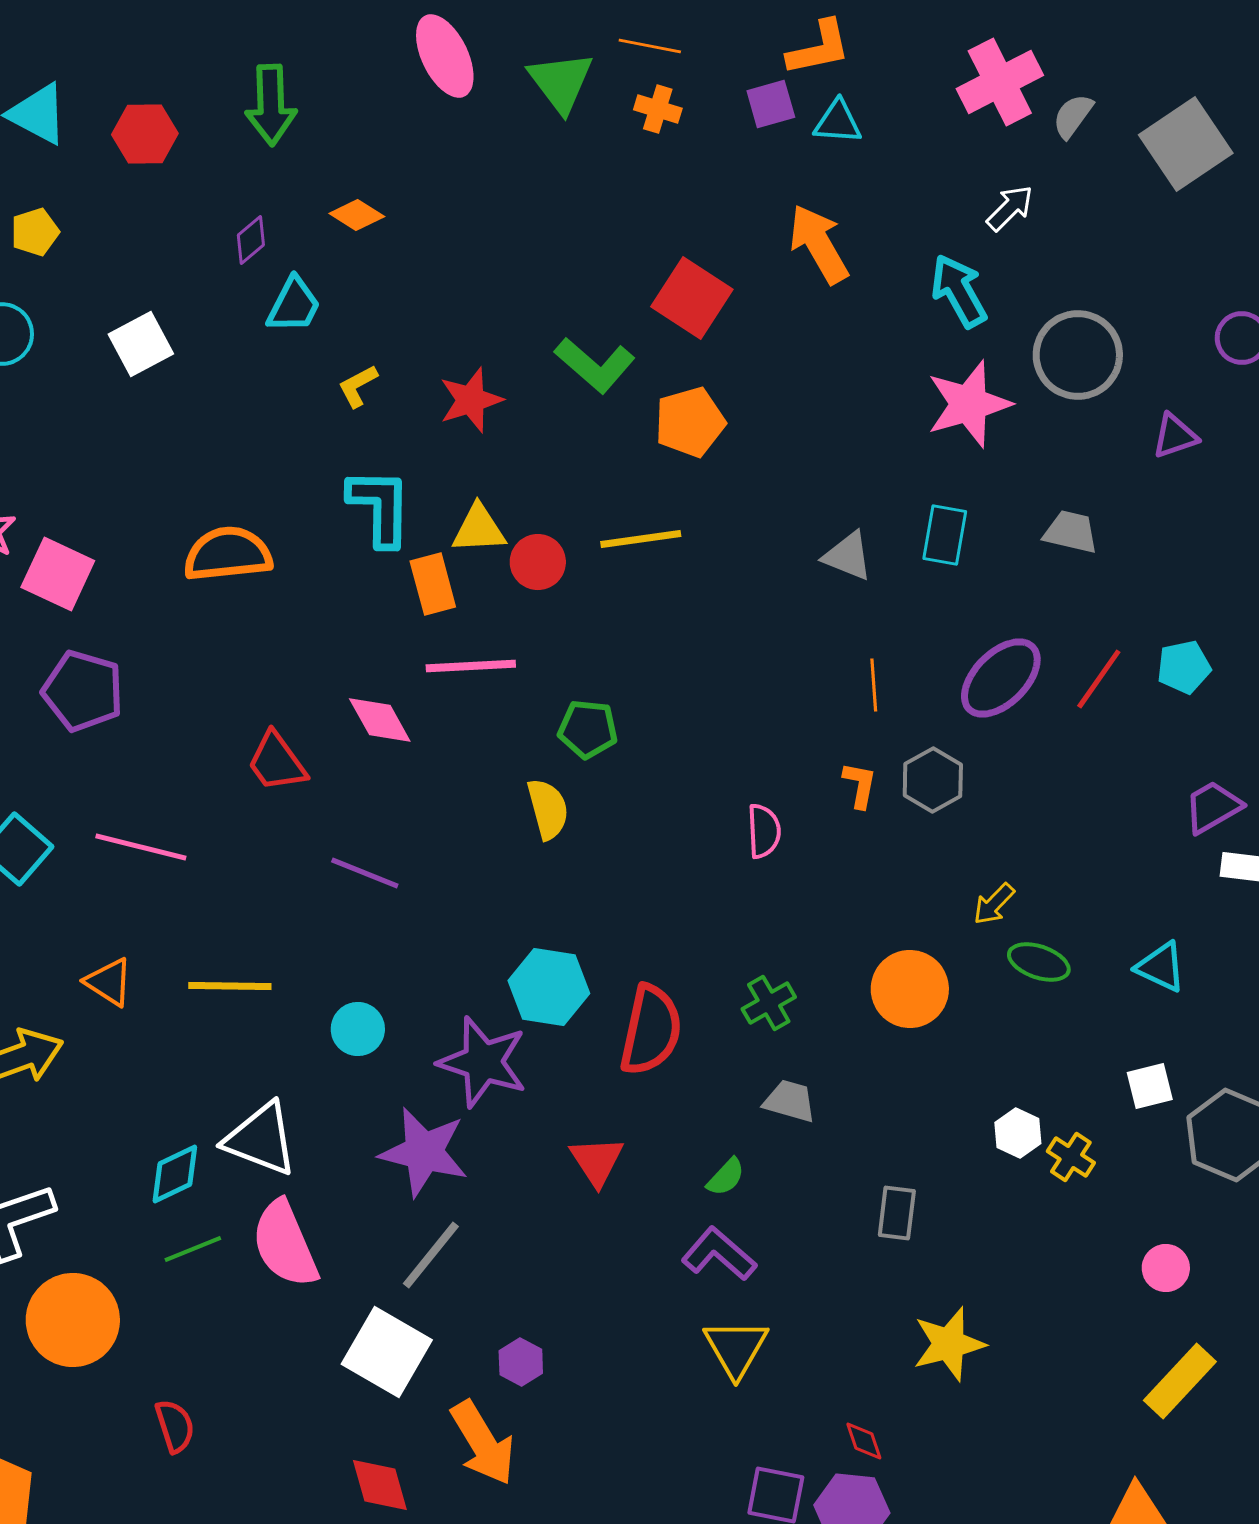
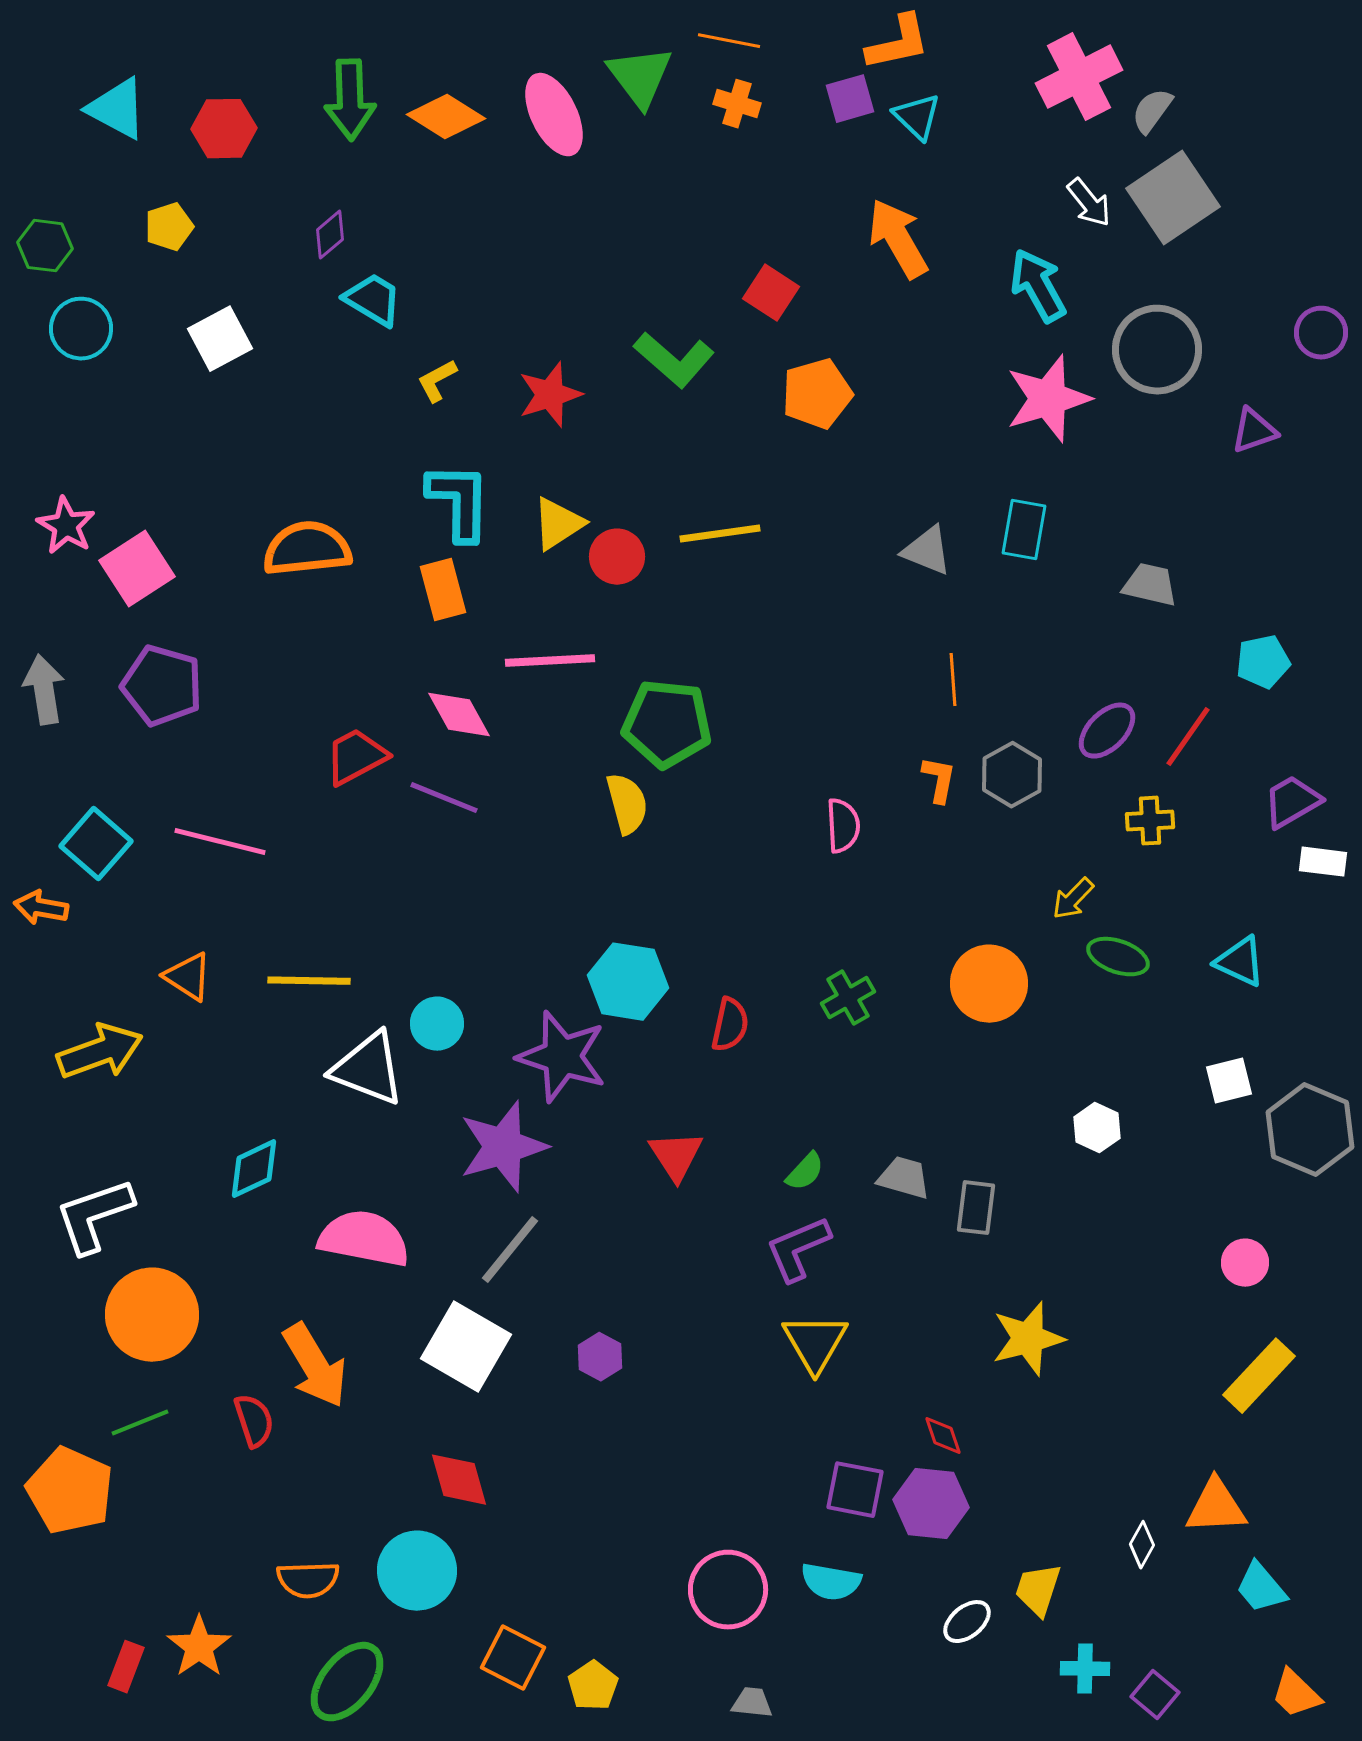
pink ellipse: (445, 56) -> (554, 115), moved
cyan triangle: (838, 122) -> (917, 117), turned 40
gray square: (1186, 144) -> (1173, 198), moved
white arrow: (1010, 208) -> (1089, 203), turned 96
orange diamond: (357, 215) -> (446, 117), moved, size x1.4
yellow pentagon: (35, 232) -> (169, 227), moved
red square: (692, 298) -> (771, 293), size x0.7
cyan trapezoid: (294, 305) -> (373, 300), turned -86
orange pentagon: (690, 422) -> (817, 394), moved
yellow triangle: (479, 529) -> (558, 524), turned -30
gray trapezoid: (1071, 532) -> (1150, 585), moved
pink square: (58, 574) -> (137, 569), turned 32
orange rectangle: (433, 584) -> (443, 590), moved
purple ellipse: (1001, 678) -> (1107, 731), moved, size x0.7
red line: (1099, 679) -> (1188, 737), moved
green pentagon: (588, 729) -> (667, 724), size x1.5
red trapezoid: (277, 762) -> (356, 757), turned 98
purple line: (365, 873) -> (444, 798), moved
red semicircle: (651, 1030) -> (730, 1025), size x0.6
gray trapezoid: (790, 1101) -> (904, 1178), moved
white triangle: (261, 1139) -> (368, 1069), moved
purple star: (424, 1152) -> (503, 1147), turned -30
yellow cross: (1071, 1157) -> (1150, 821), moved, turned -36
pink semicircle: (285, 1244) -> (364, 1239), turned 124
green line: (193, 1249) -> (140, 1423), moved
purple L-shape: (719, 1254) -> (798, 1249), turned -64
orange arrow: (483, 1443) -> (315, 1366), moved

